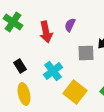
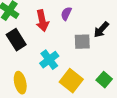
black rectangle: (20, 66) -> (16, 40), moved, size x1.5

